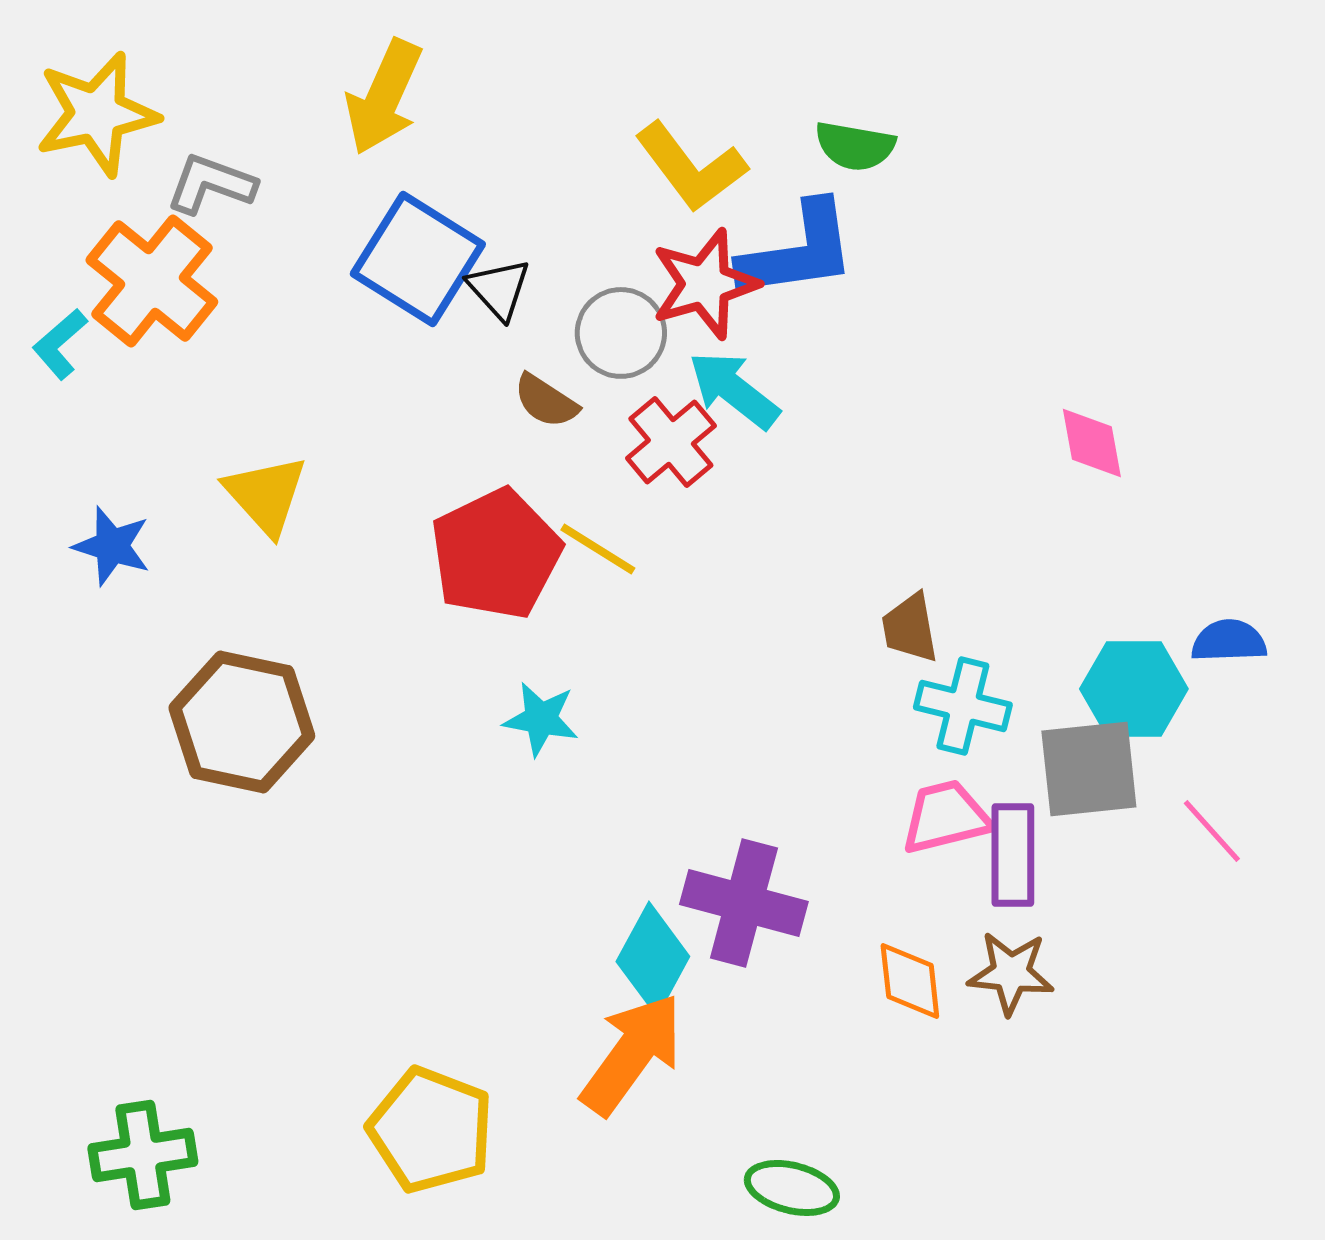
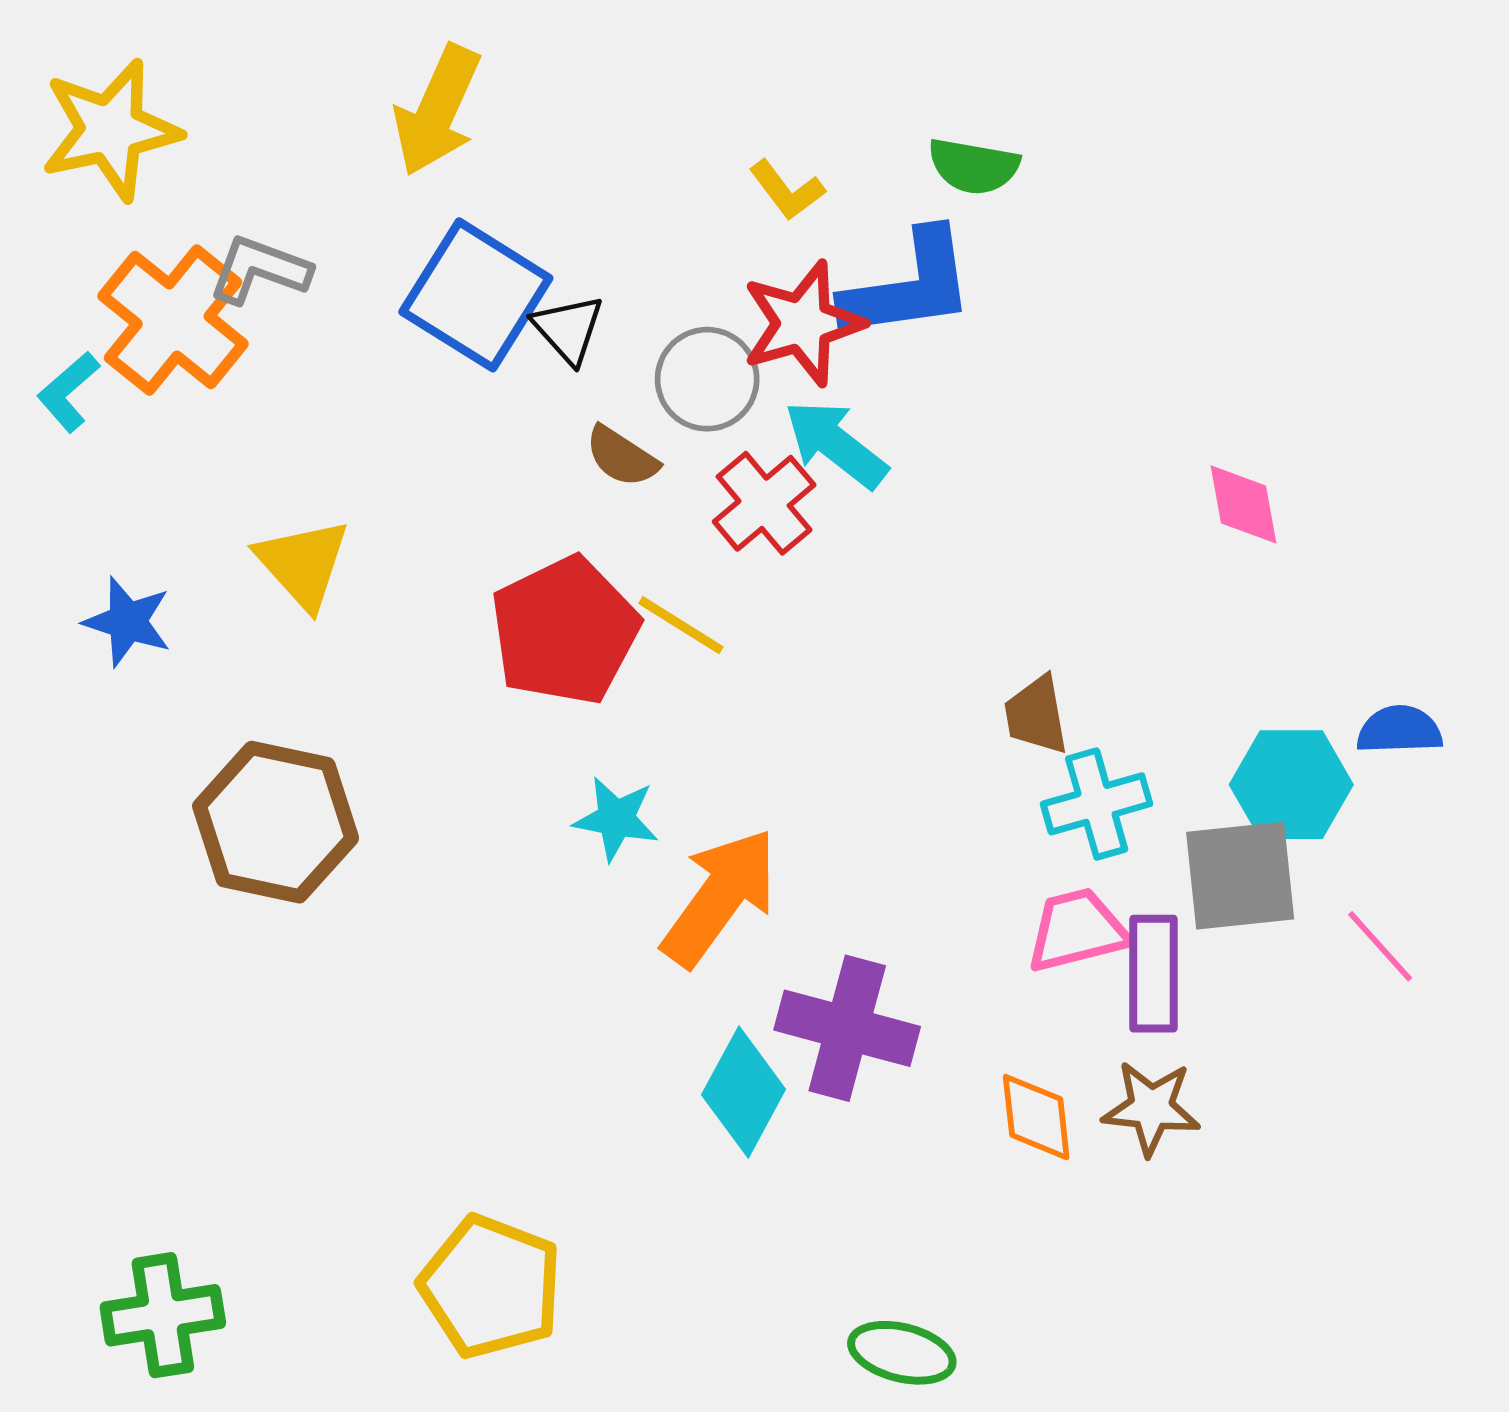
yellow L-shape: (691, 167) -> (787, 190), size x0.6
gray L-shape: (211, 184) -> (260, 270), moved
cyan cross: (963, 706) -> (1097, 804), turned -30
orange arrow: (632, 1054) -> (720, 897), moved

